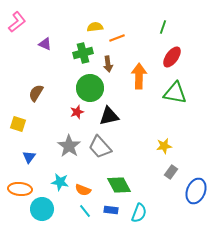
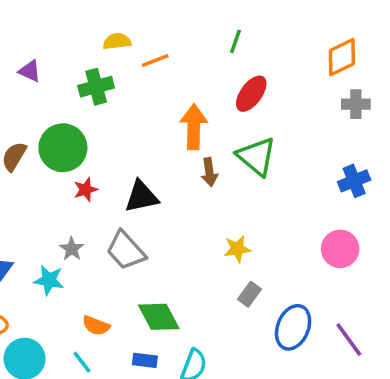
brown arrow: (108, 64) -> (209, 172), moved
green circle: (90, 88) -> (63, 148), moved
green triangle: (175, 93) -> (256, 156), turned 30
gray star: (69, 146) -> (72, 249), size x0.6
cyan star: (60, 182) -> (49, 280), moved
cyan line: (85, 211) -> (82, 362), moved

